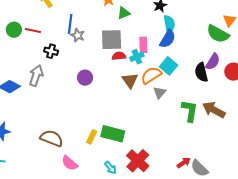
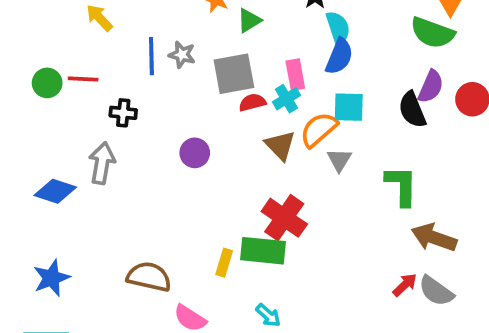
gray star: (78, 35) -> (182, 55), moved
cyan square: (169, 66) -> (349, 107), turned -30
brown arrow: (214, 110) -> (434, 238), moved
red cross: (138, 161) -> (284, 218), moved

